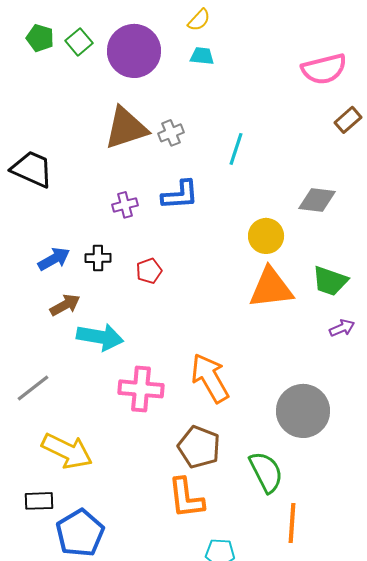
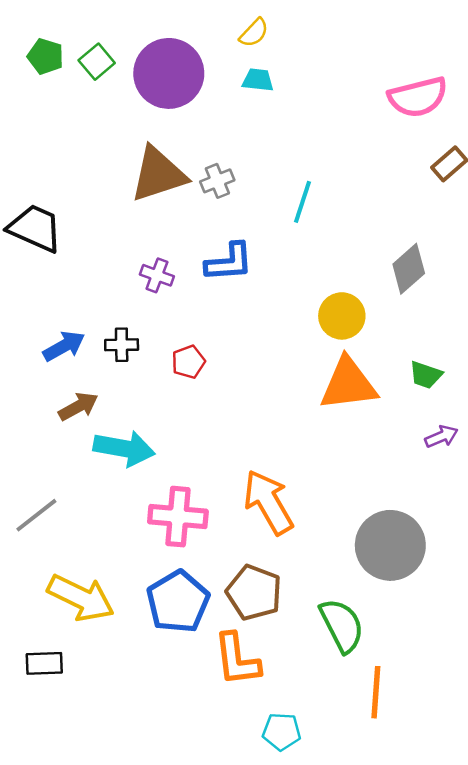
gray diamond: (317, 200) -> (409, 269), turned -48
purple cross: (125, 205) -> (157, 275), turned 35
green trapezoid: (330, 281) -> (426, 375), size x0.7
blue pentagon: (80, 533) -> (178, 602), moved

